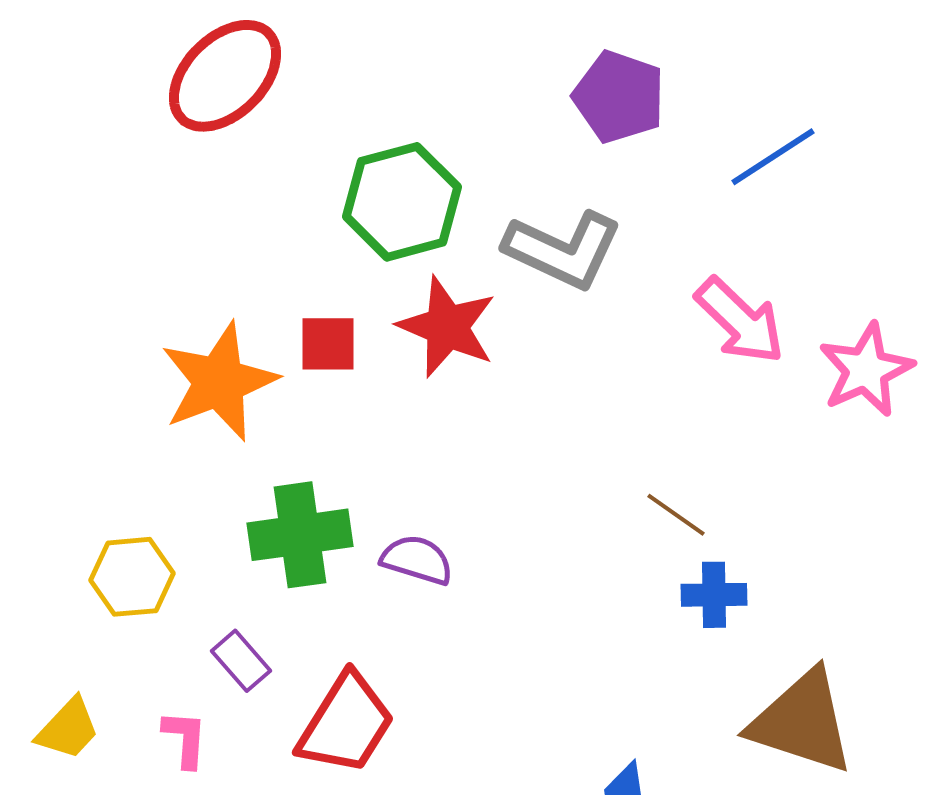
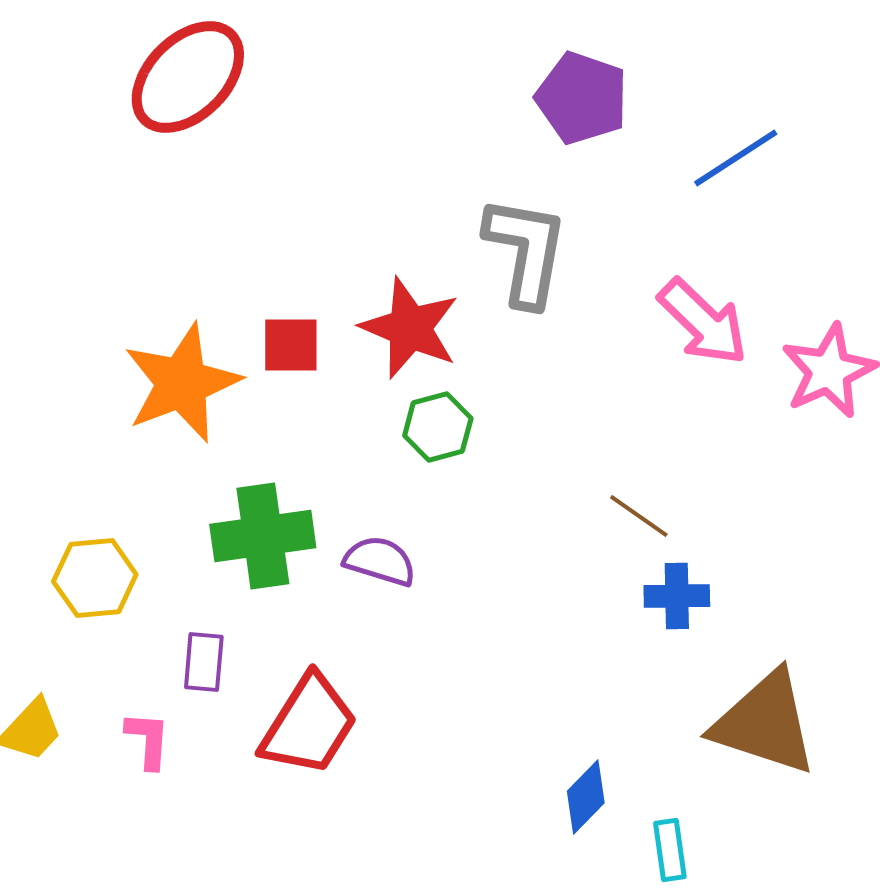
green hexagon: (402, 202) -> (438, 427), moved, size x0.6
gray L-shape: (563, 250) -> (526, 251), turned -105
purple rectangle: (241, 661) -> (204, 662), turned 46

